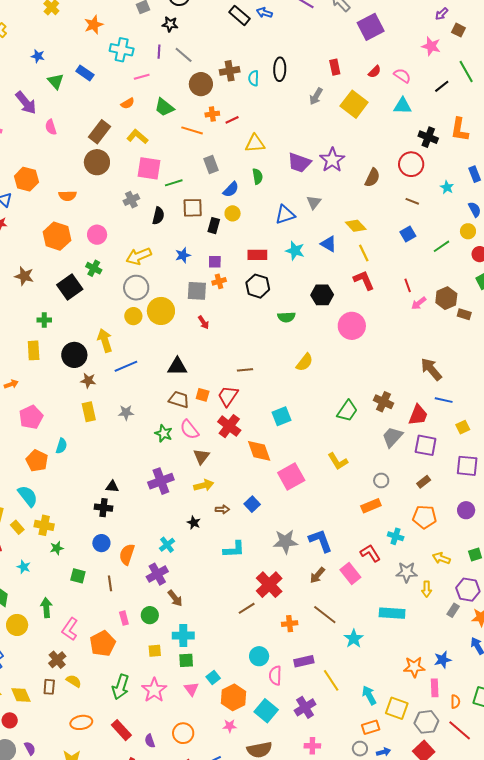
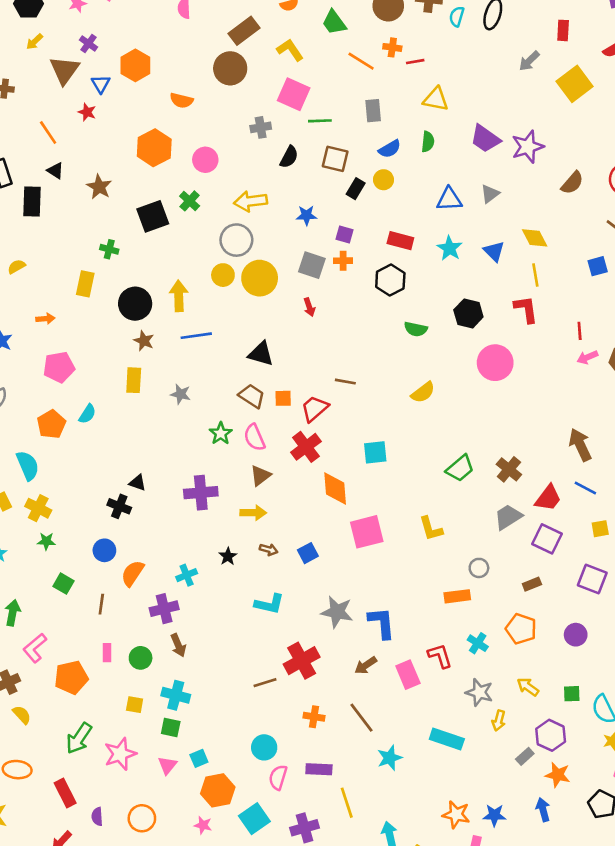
orange square: (203, 395) -> (283, 398), turned -32

